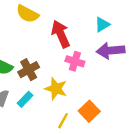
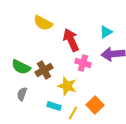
cyan rectangle: (25, 99) -> (54, 106), moved, turned 64

